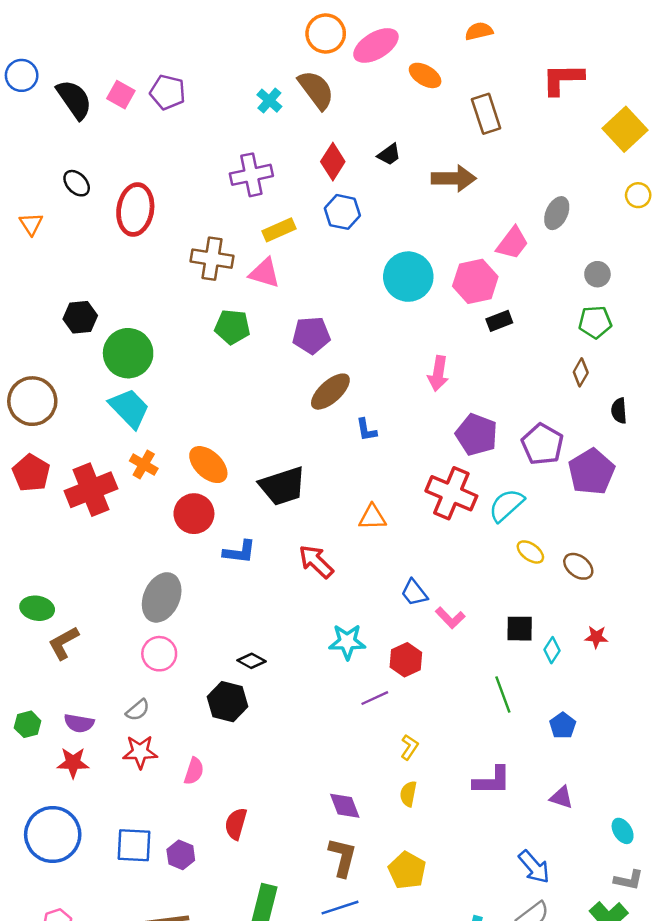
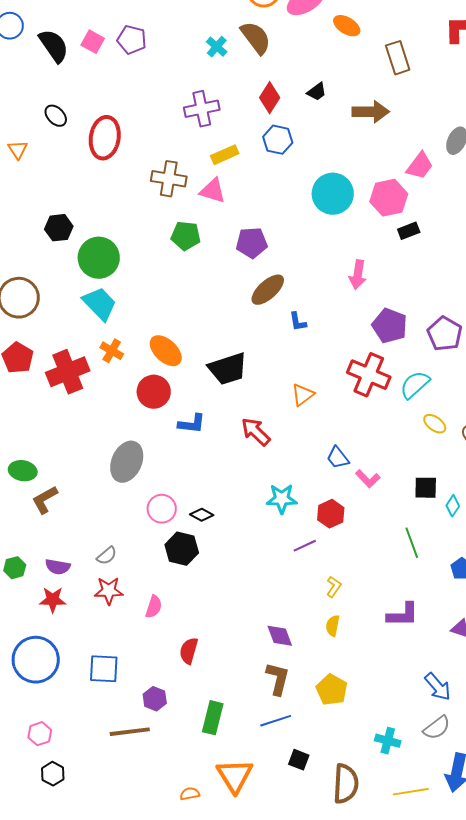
orange triangle: (372, 517) -> (303, 395), turned -35
pink circle: (159, 654) -> (162, 509), moved
purple hexagon: (181, 855) -> (155, 699), moved

